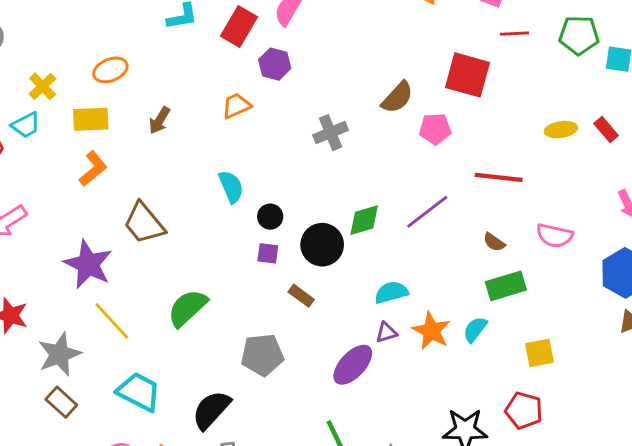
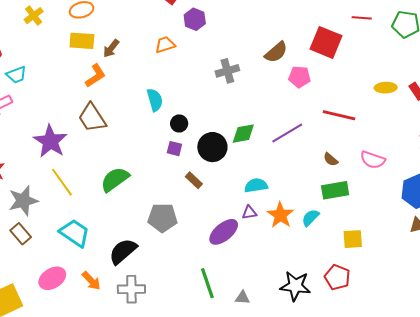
yellow rectangle: (91, 119) -> (82, 41), moved
cyan trapezoid: (26, 125) -> (16, 75), moved
orange L-shape: (93, 169) -> (95, 76), moved

